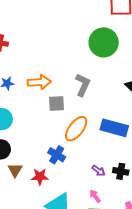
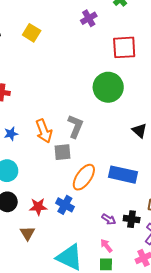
orange arrow: (39, 82) -> (44, 131), turned 75
gray L-shape: (83, 85) -> (75, 126), moved
brown triangle: (15, 170) -> (27, 233), moved
red star: (40, 177) -> (38, 207), moved

